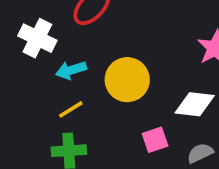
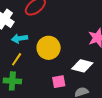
yellow line: (71, 109) -> (17, 59), turned -32

